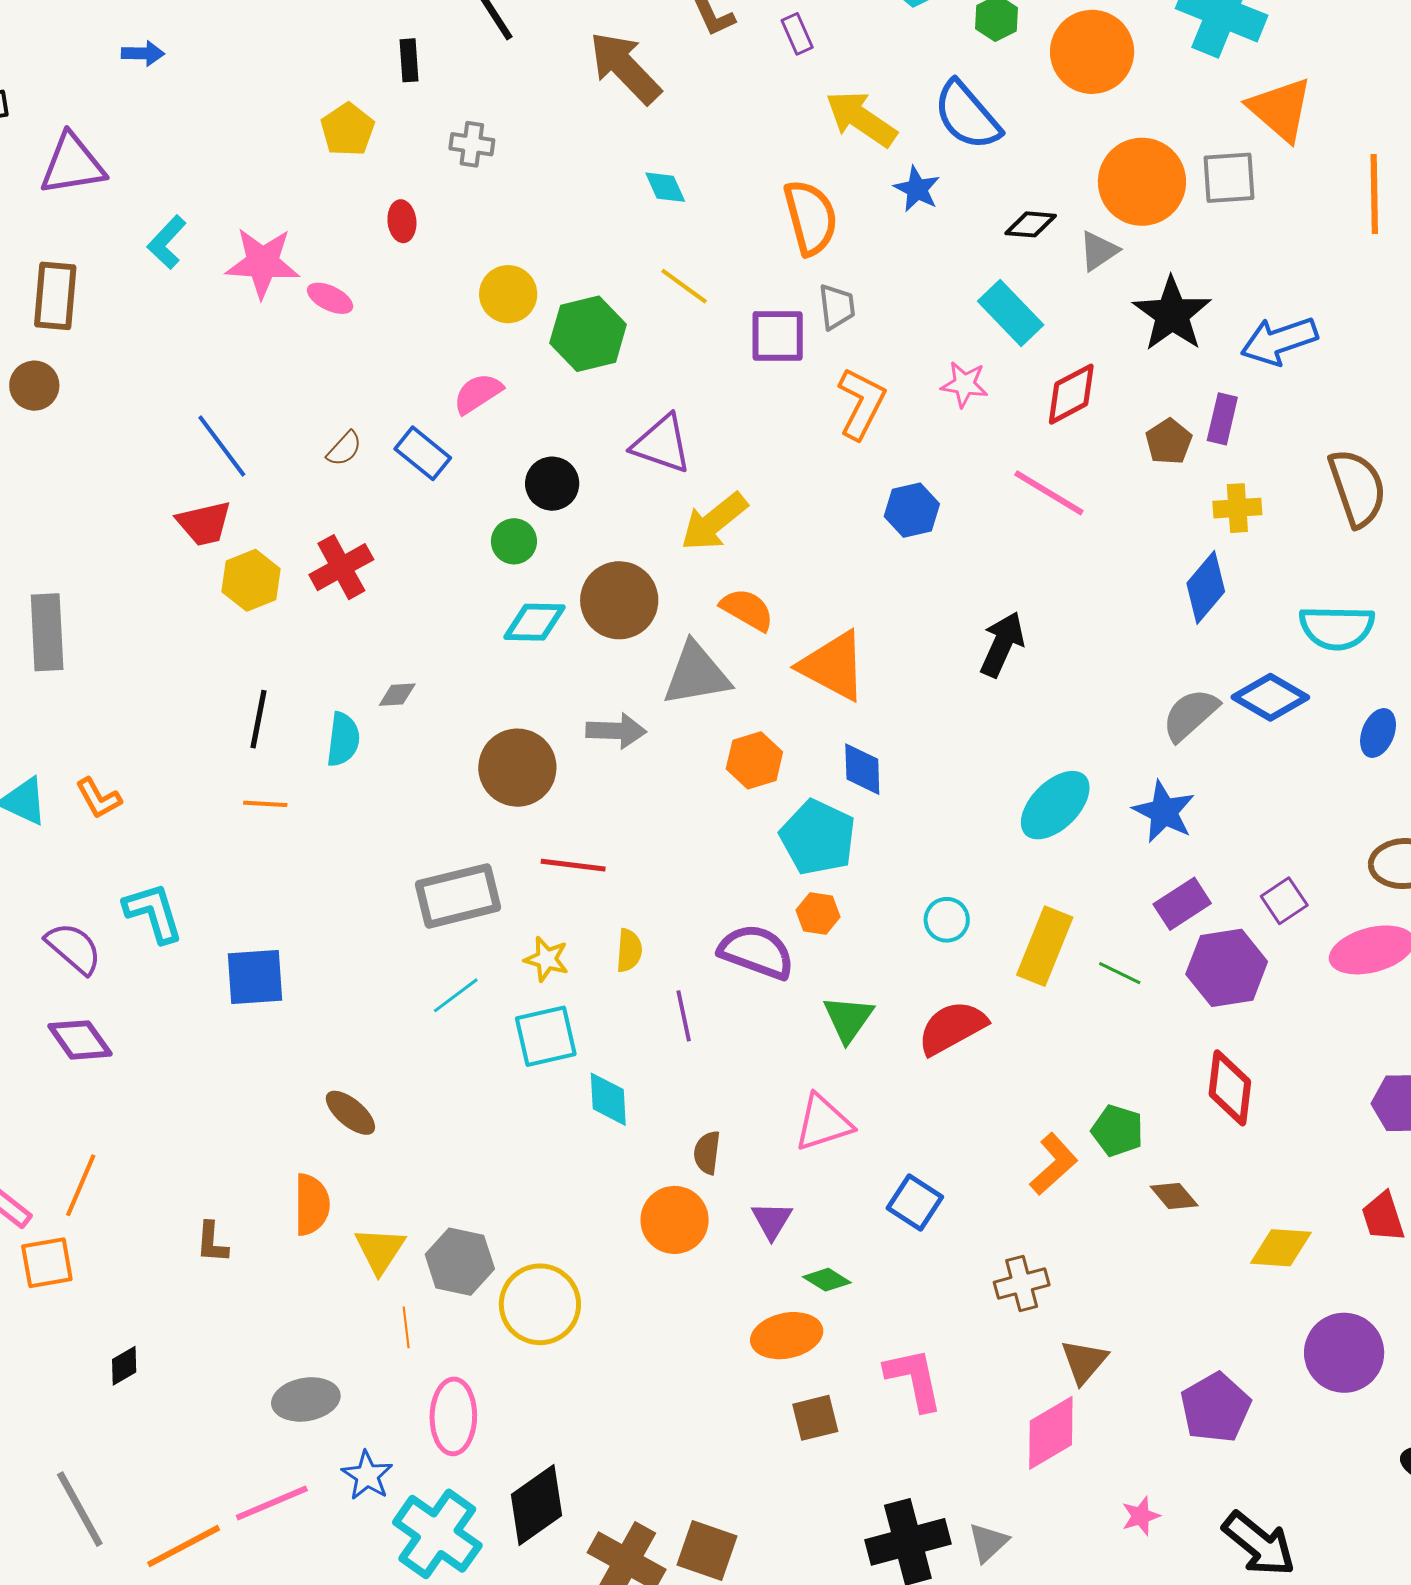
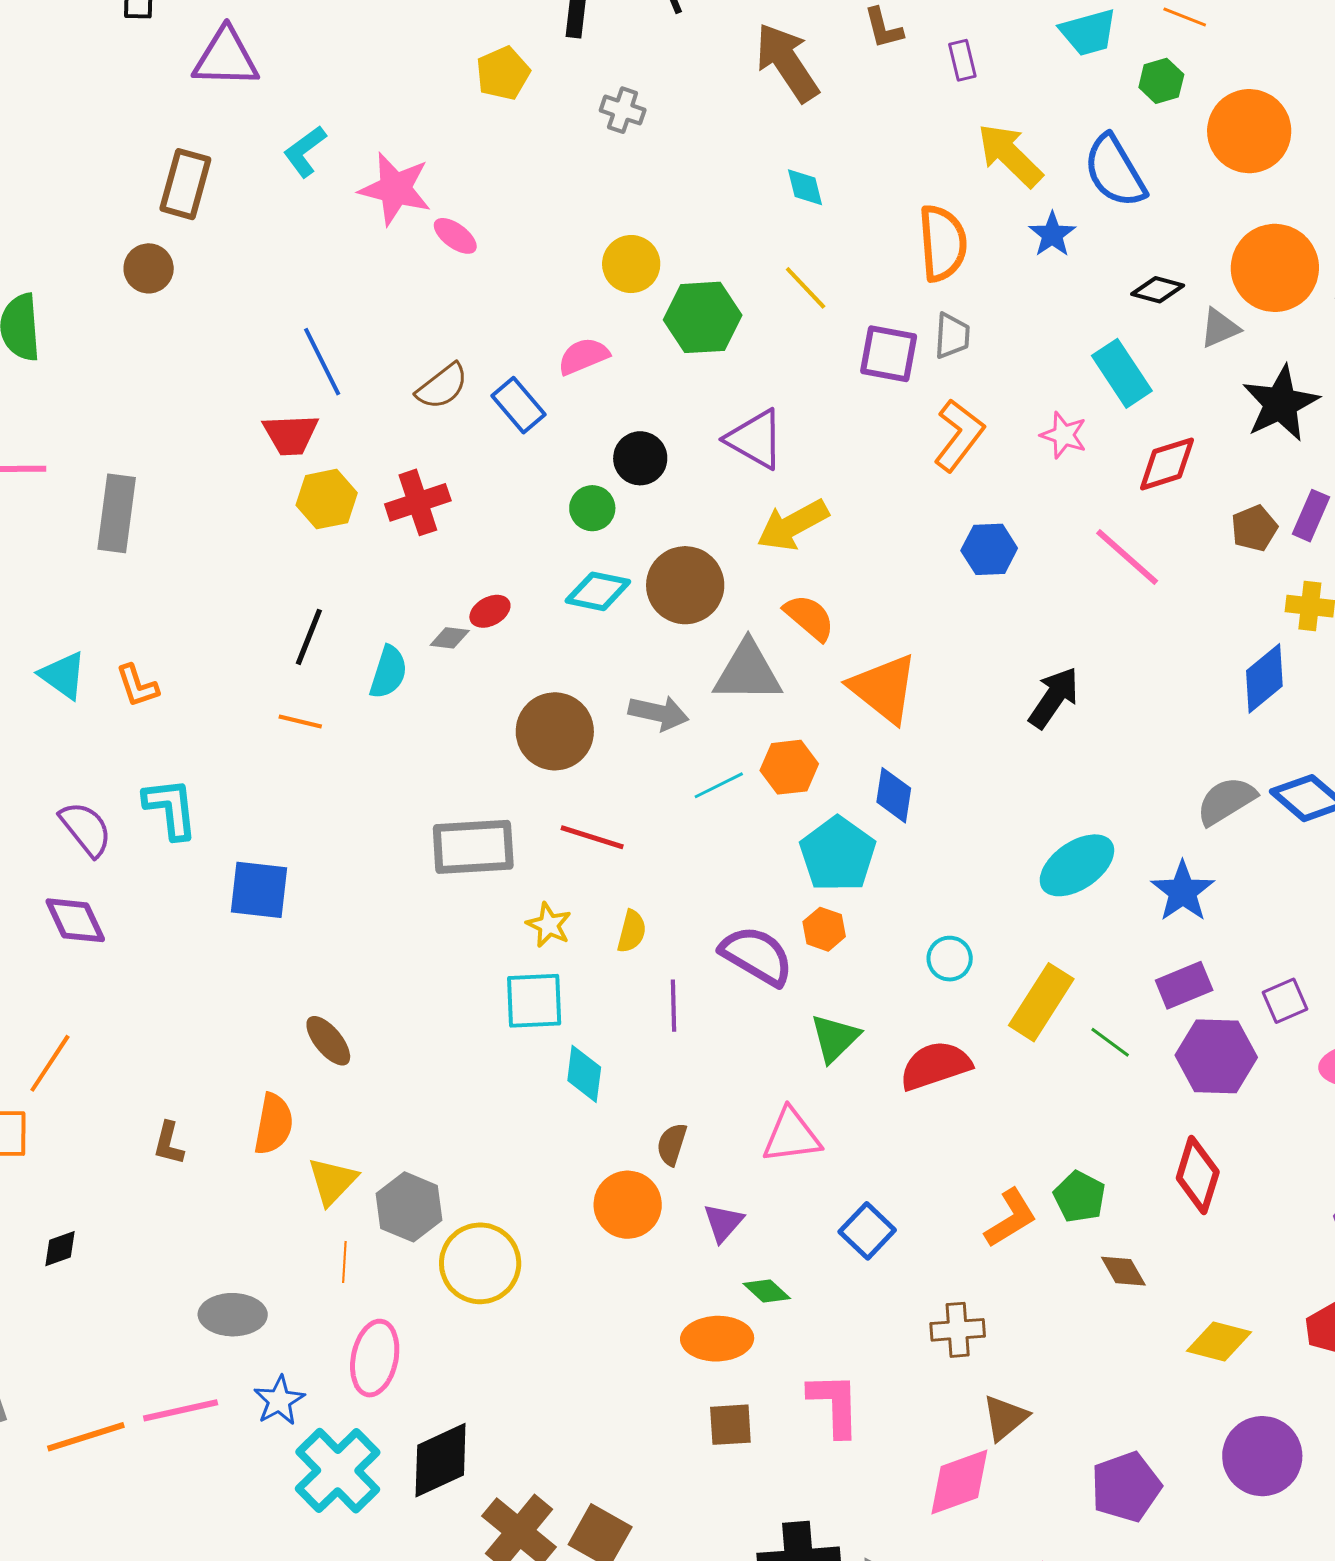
red ellipse: (402, 221) -> (490, 611), moved, turned 57
brown semicircle: (344, 449) -> (442, 386), size x1.4
cyan line: (456, 995) -> (719, 785), moved

